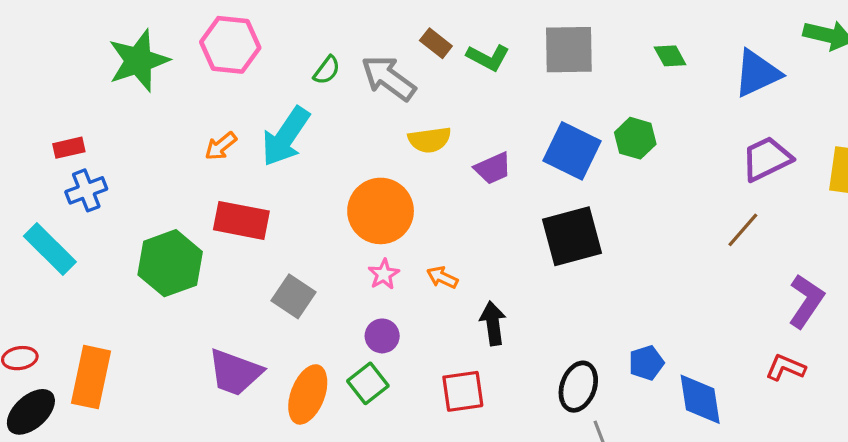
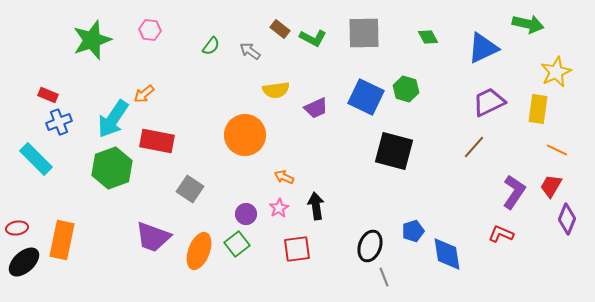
pink hexagon: (230, 45) -> (150, 30), size x0.6
gray arrow: (388, 78) -> (250, 51), size x0.6
cyan arrow: (286, 137) -> (113, 119), moved
red rectangle: (69, 148) -> (48, 95), turned 36
black square: (572, 236) -> (394, 151), moved, turned 30
pink star: (384, 274) -> (279, 208), moved

